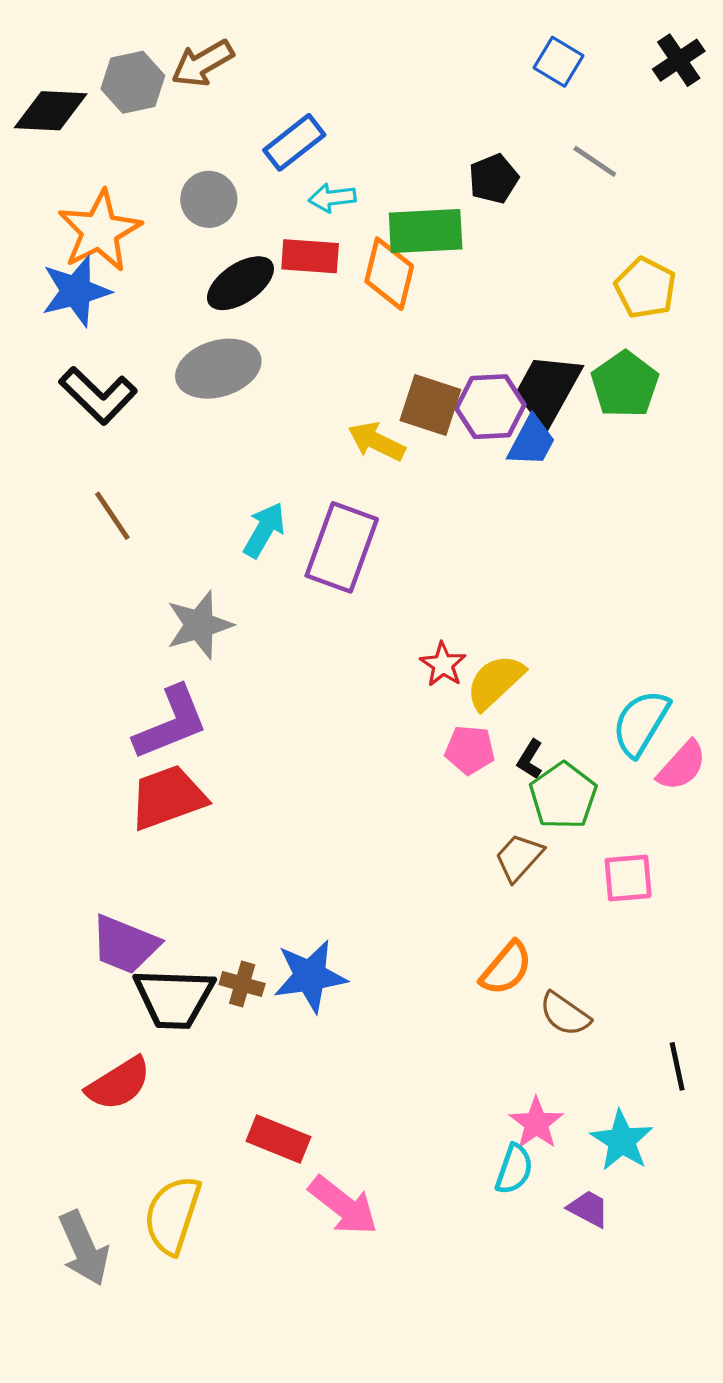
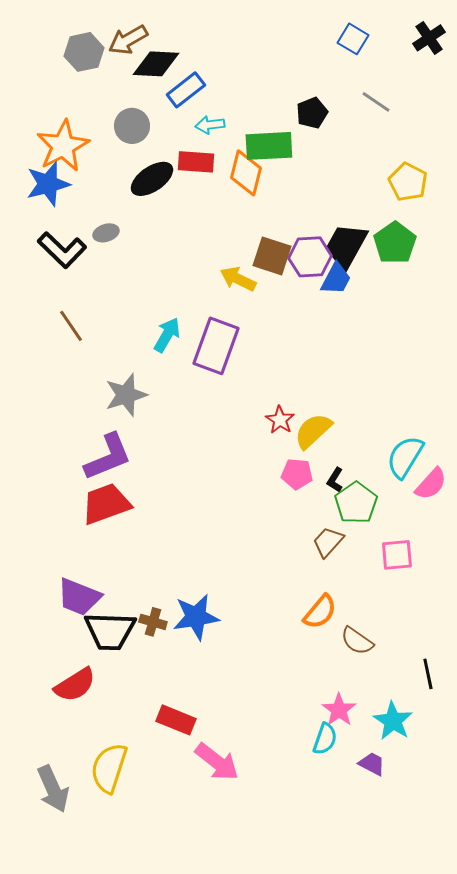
black diamond: (51, 111) -> (156, 64), moved
gray ellipse: (218, 369) -> (106, 233), moved, size x0.5

